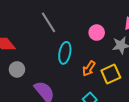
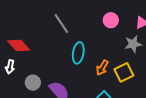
pink circle: (97, 33) -> (111, 20), moved
gray circle: (17, 69) -> (33, 83), moved

